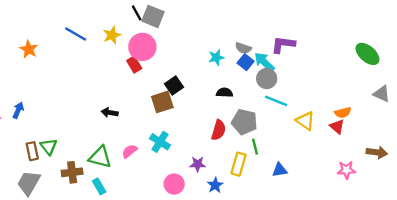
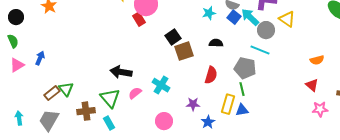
gray circle: (267, 79) -> (266, 30), moved
brown square: (162, 102) -> (184, 51), moved
black arrow: (110, 113) -> (121, 72), moved, size x1.5
yellow triangle: (305, 121) -> (287, 19), moved
gray pentagon: (244, 122) -> (245, 68), moved
red triangle: (337, 127) -> (312, 85), moved
brown rectangle: (32, 151) -> (52, 93), turned 63
green triangle: (100, 157) -> (110, 98), turned 35
blue triangle: (280, 170) -> (242, 110), moved
pink circle: (174, 184) -> (164, 121), moved

